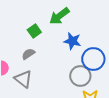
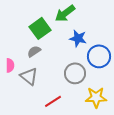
green square: (34, 31) -> (40, 28), size x1.5
gray circle: (80, 76) -> (75, 73), moved

